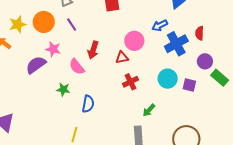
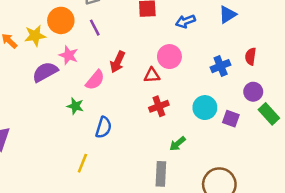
yellow star: (18, 24) -> (35, 36), moved
blue arrow: (160, 25) -> (185, 21), moved
blue cross: (176, 44) -> (221, 66), size x0.7
pink semicircle: (77, 67) -> (95, 80), turned -108

